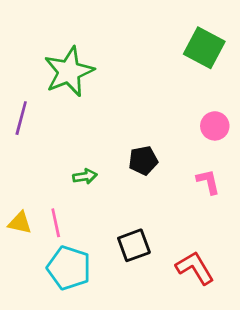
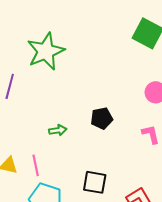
black square: (134, 245) -> (95, 182), turned 30

